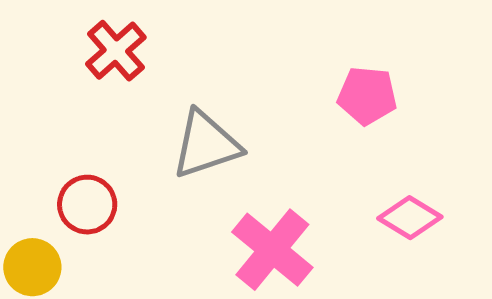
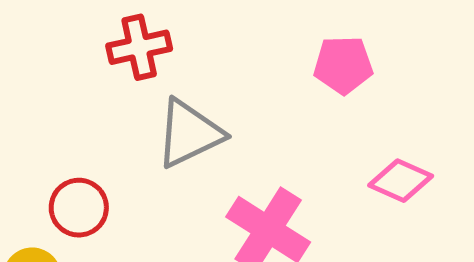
red cross: (116, 51) -> (139, 47), moved, turned 36

